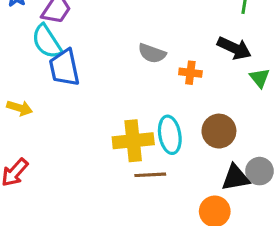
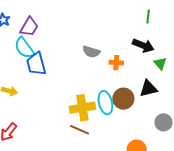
brown circle: (219, 131) -> (123, 99), moved
brown line: (150, 175) -> (80, 130), moved, turned 30
black triangle: (235, 178) -> (148, 88), moved

